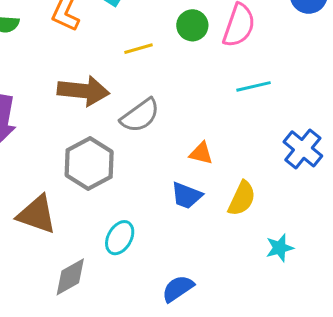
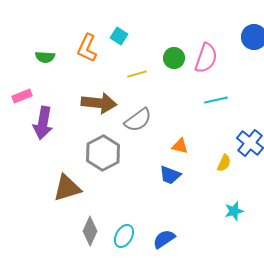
yellow semicircle: (242, 198) -> (224, 163), moved, size x0.7
brown triangle: (37, 214) -> (67, 188), turned -36
cyan ellipse: (120, 238) -> (124, 236), moved
gray diamond: (70, 277) -> (90, 231), turned -36

